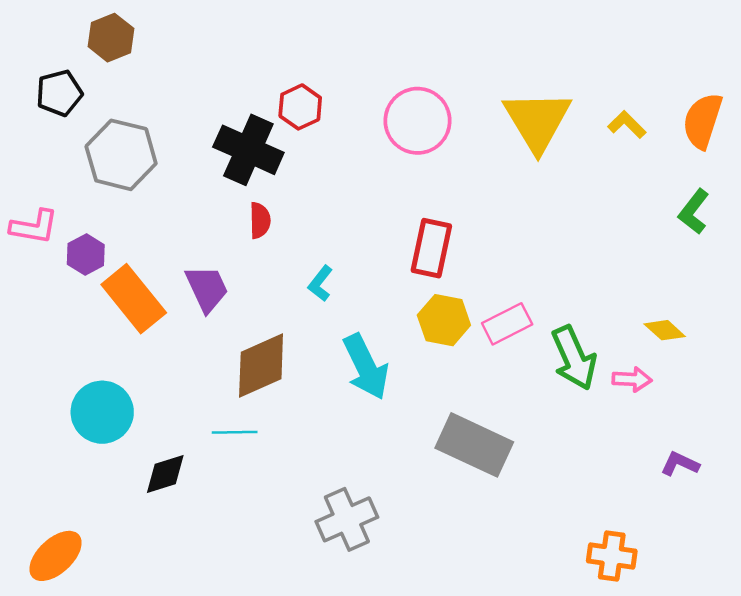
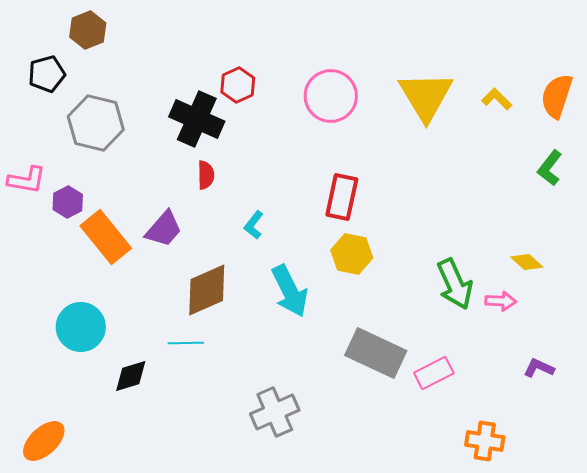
purple trapezoid: (207, 289) -> (164, 229), turned 66
pink rectangle: (507, 324) -> (434, 373), moved

